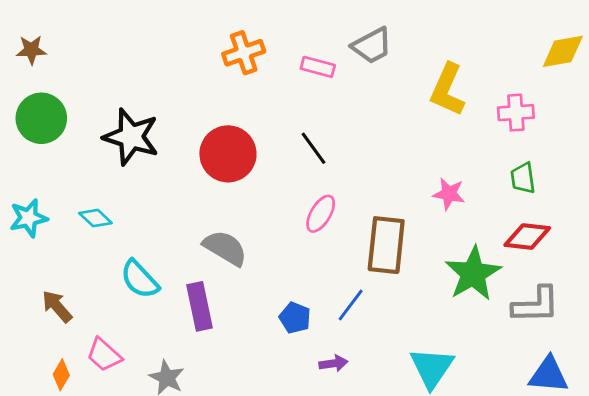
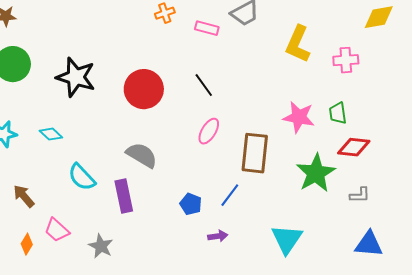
orange cross: (244, 53) -> (165, 13), moved, size x0.7
green trapezoid: (523, 178) -> (338, 113), moved
pink star: (449, 194) -> (299, 117), size x1.4
gray L-shape: (536, 305) -> (360, 195), size x0.6

